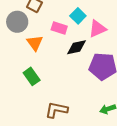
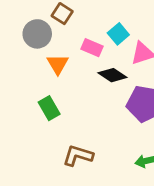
black diamond: (76, 47) -> (112, 75), turned 40

